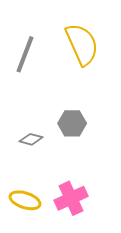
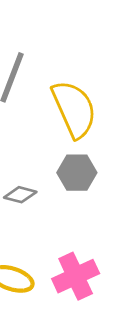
yellow semicircle: (82, 44) -> (74, 109), moved

